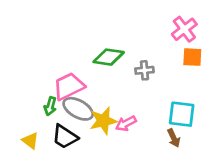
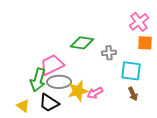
green arrow: (50, 106) -> (38, 80), size x1.6
gray ellipse: (78, 109) -> (59, 82), turned -30
cyan square: (182, 114) -> (131, 71), moved
brown arrow: (174, 138) -> (133, 94), moved

